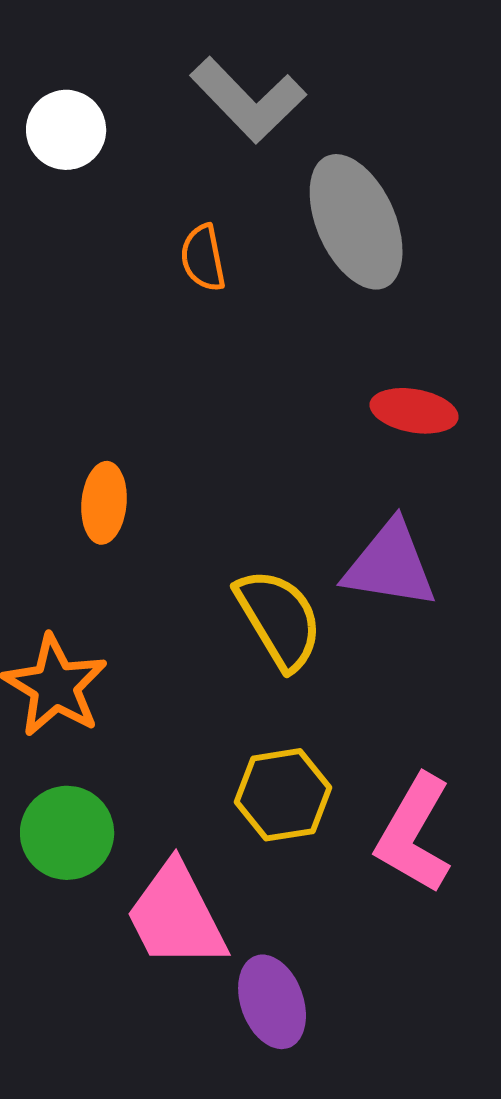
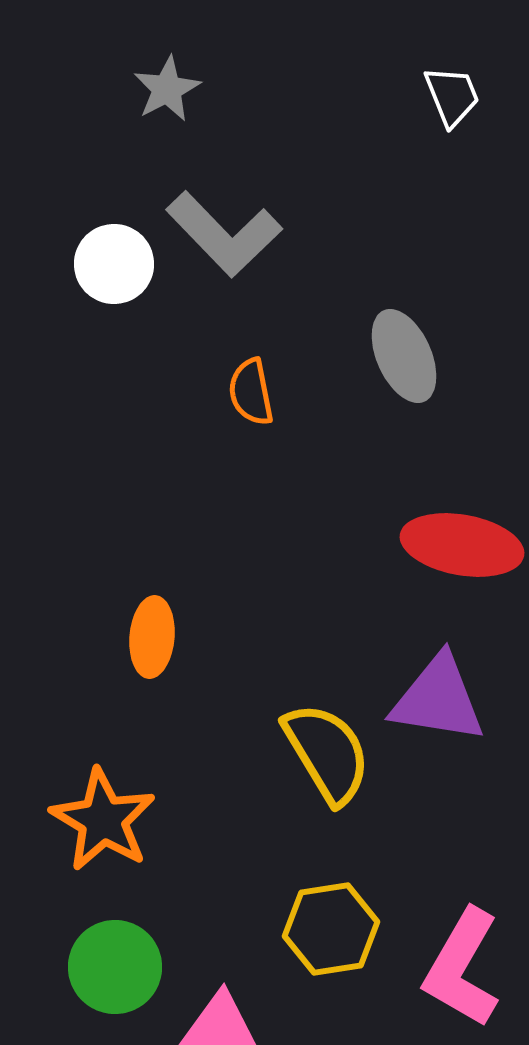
gray L-shape: (248, 100) -> (224, 234), moved
gray ellipse: (356, 222) -> (404, 356), size x0.7
red ellipse: (414, 411) -> (462, 545), size x1.4

